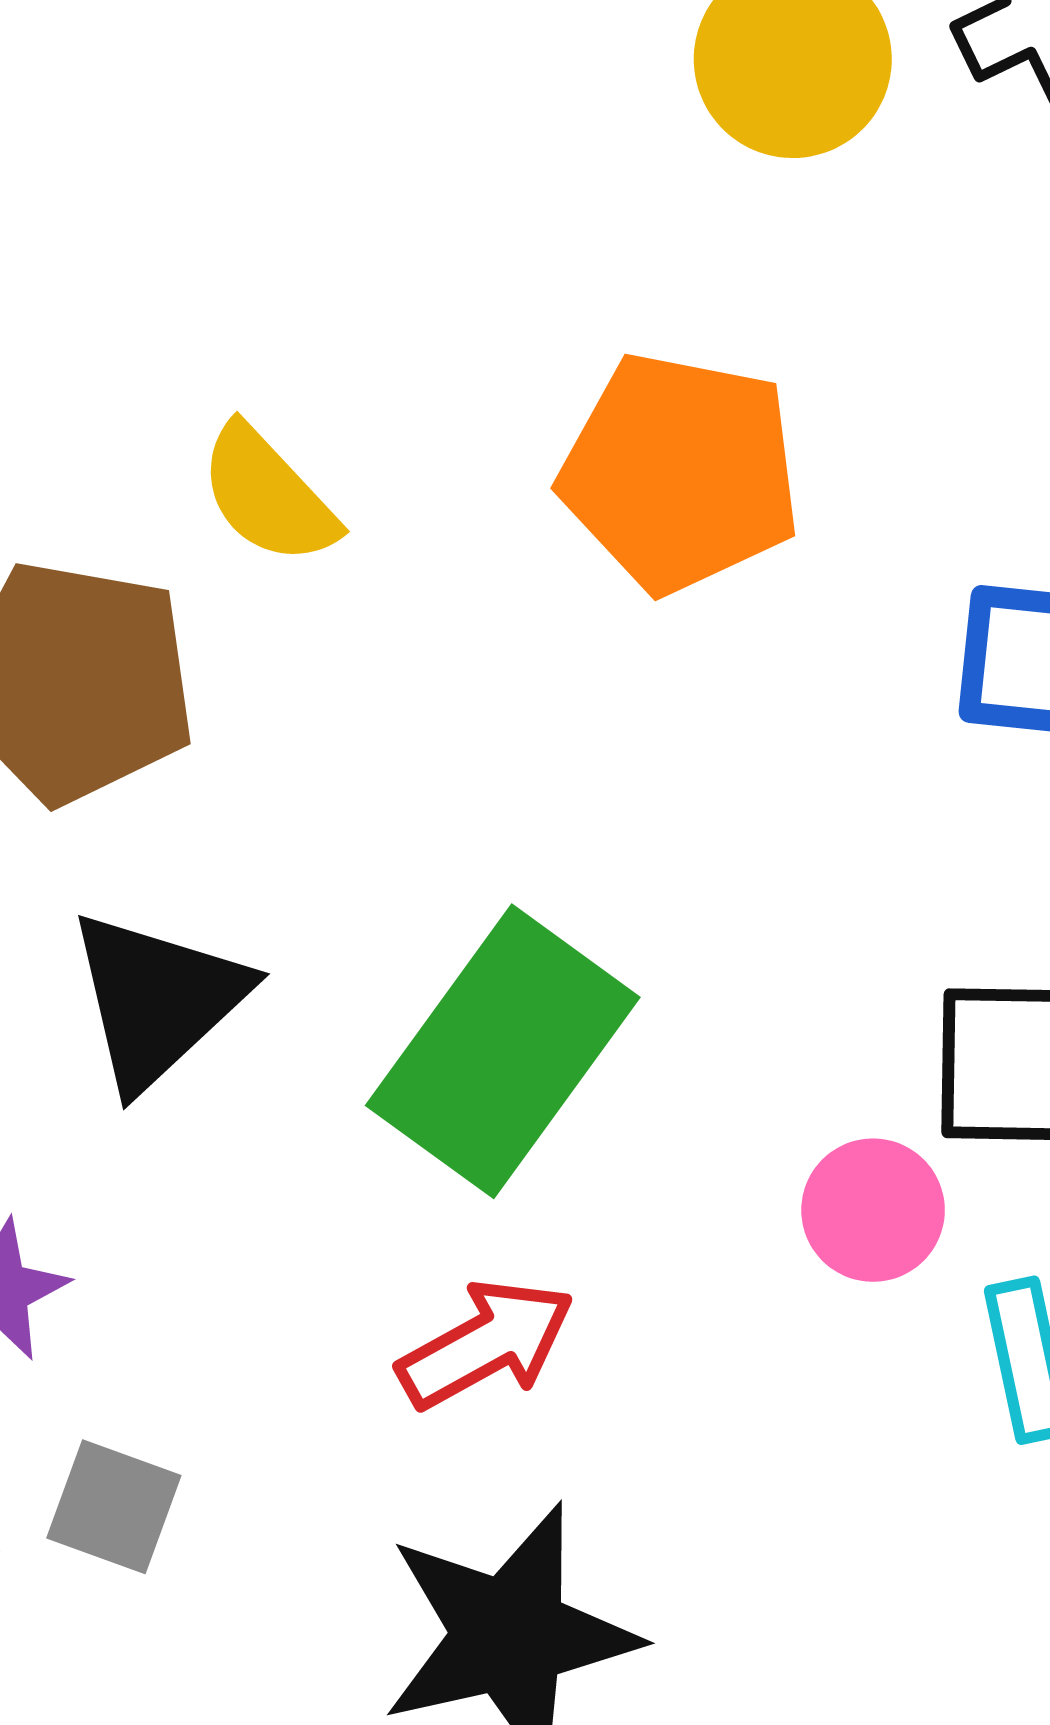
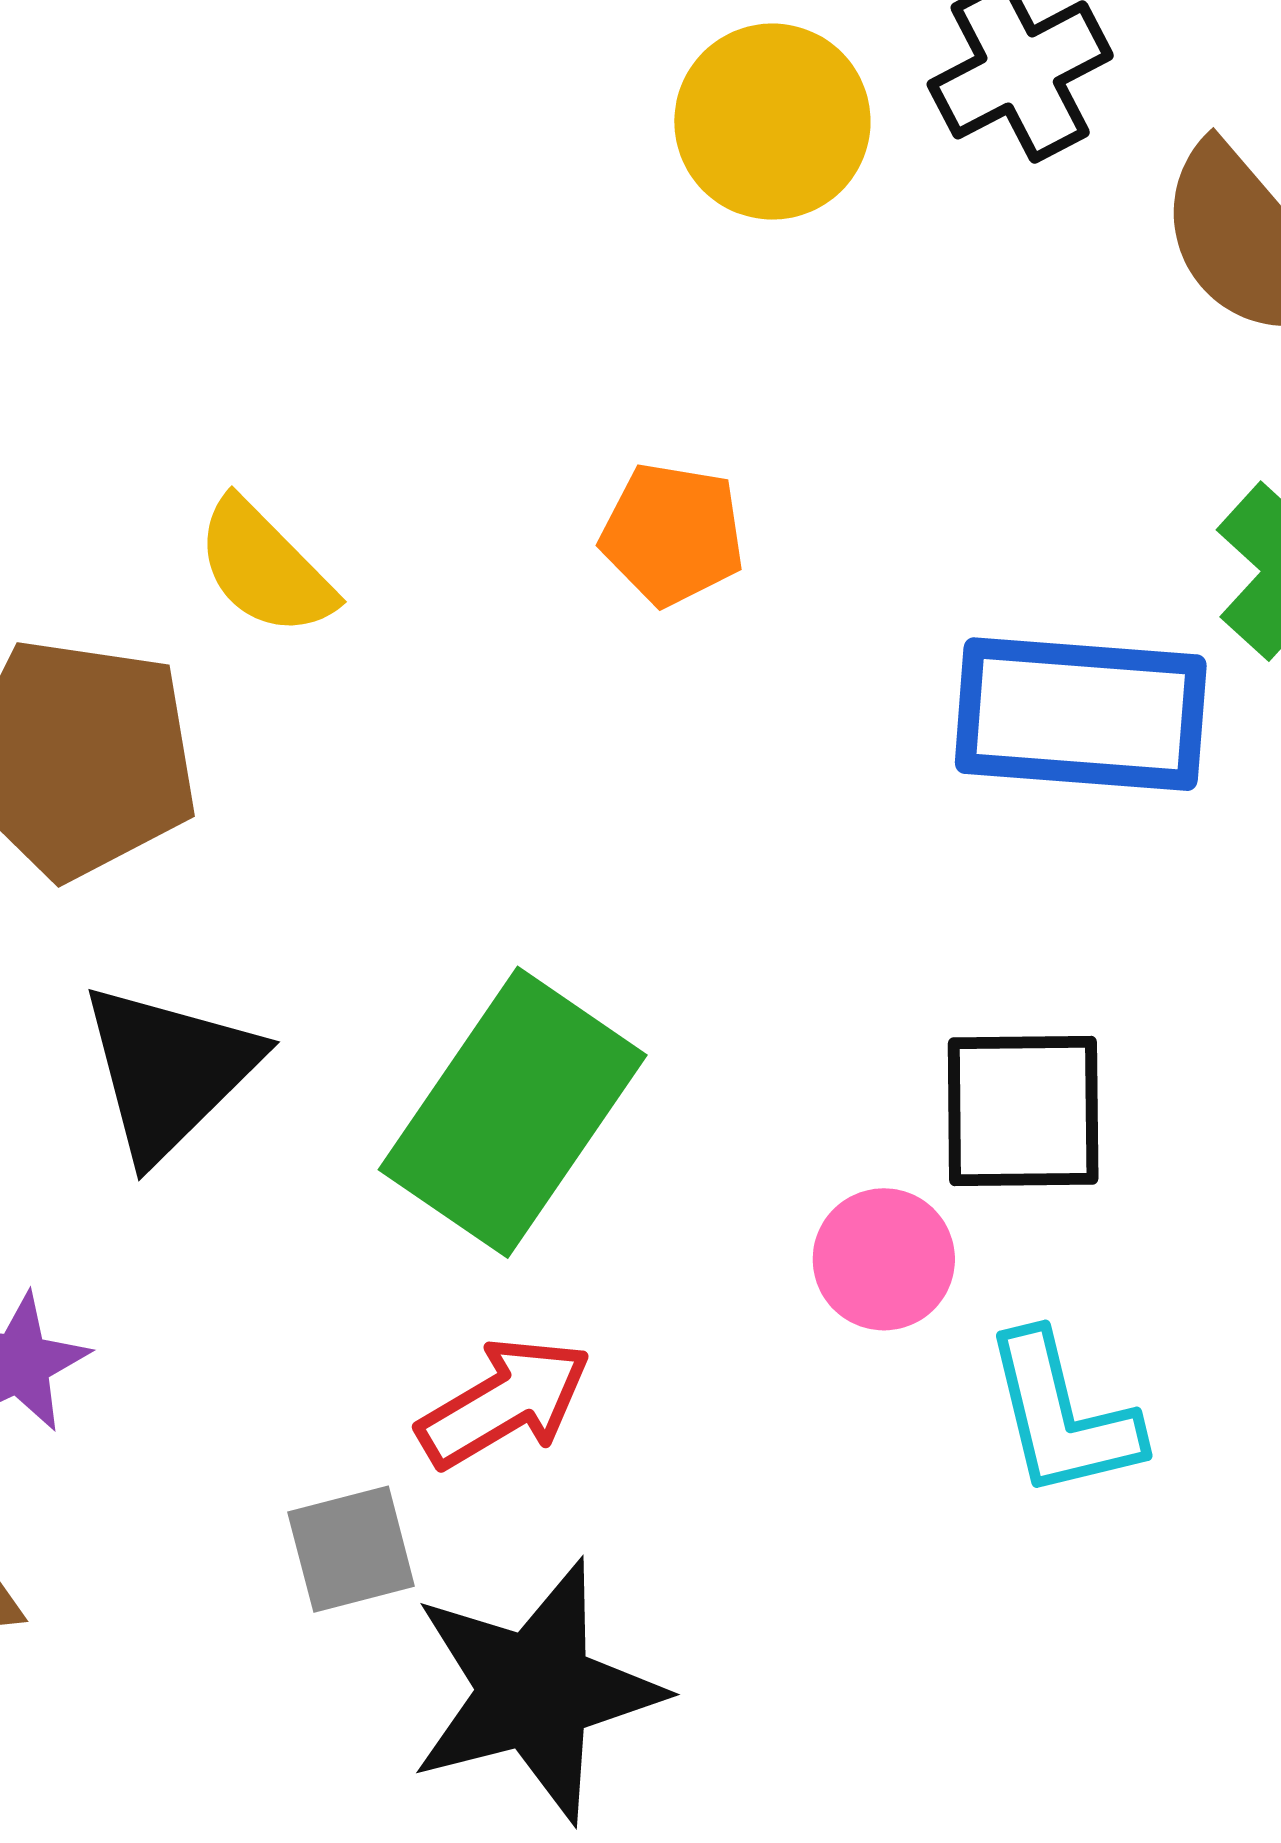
orange pentagon: (680, 473) -> (672, 534), size x0.6
gray square: (114, 1507) -> (351, 1549), moved, turned -33

